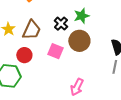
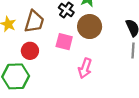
pink arrow: (77, 87) -> (85, 68), moved

